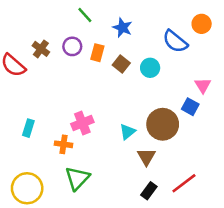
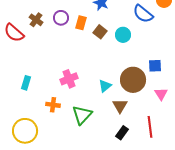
pink triangle: (203, 85) -> (161, 94), moved
blue square: (190, 107) -> (155, 66), turned -32
orange cross: (63, 144) -> (53, 105), moved
green triangle: (77, 178) -> (82, 115), moved
red line: (184, 183) -> (150, 127), turned -60

